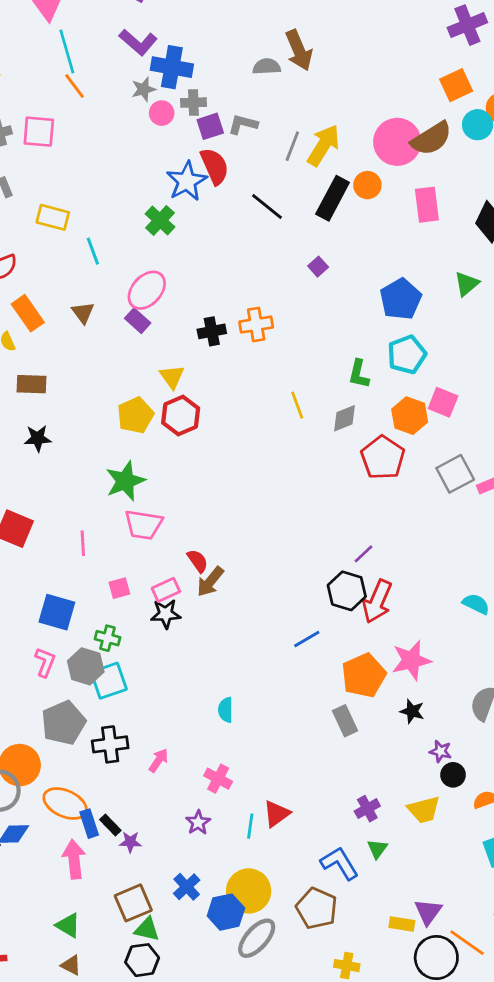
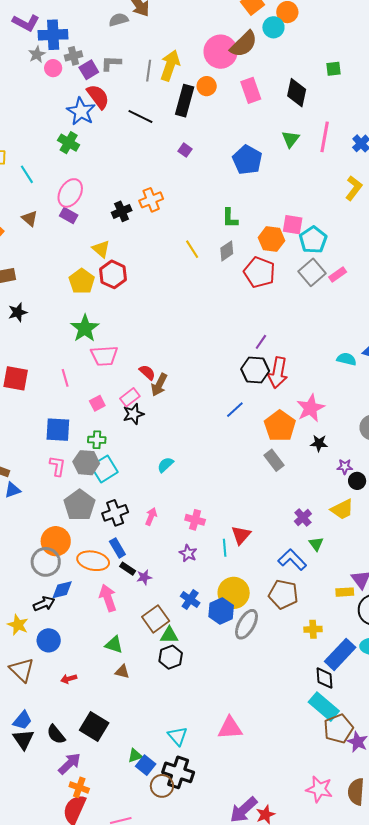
cyan pentagon: (407, 355) -> (313, 240), moved
cyan semicircle: (226, 710) -> (165, 465), moved, turned 60
blue rectangle: (89, 824) -> (117, 548), moved

